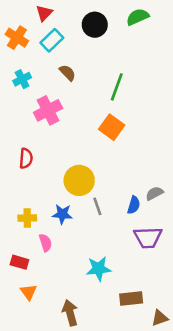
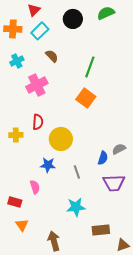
orange cross: (17, 38) -> (13, 29), turned -30
red semicircle: (26, 158) -> (38, 122), moved
gray line: (97, 206) -> (77, 172), moved
yellow cross: (27, 218) -> (16, 135), moved

